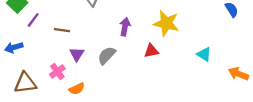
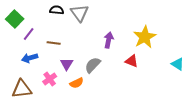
yellow star: (166, 23) -> (145, 37), turned 30
blue arrow: (14, 47) -> (30, 58), moved
red triangle: (151, 51) -> (132, 61), turned 32
orange semicircle: (77, 89) -> (77, 83), moved

